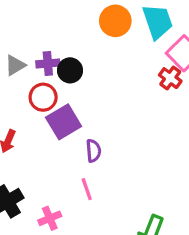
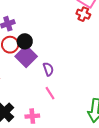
black circle: (70, 70) -> (25, 41), moved
pink cross: (50, 218) -> (32, 116), turned 32

